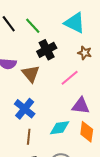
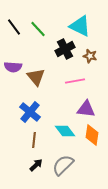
black cross: (47, 50) -> (65, 49), moved
pink line: (70, 78) -> (75, 81), turned 30
cyan diamond: (60, 128) -> (65, 131), turned 60

